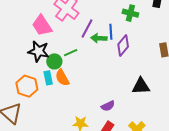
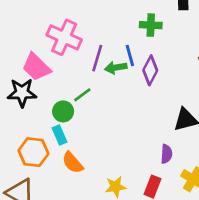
black star: (39, 51) -> (22, 93), moved
orange semicircle: (62, 78) -> (73, 163), moved
purple semicircle: (108, 106) -> (166, 154), moved, turned -48

